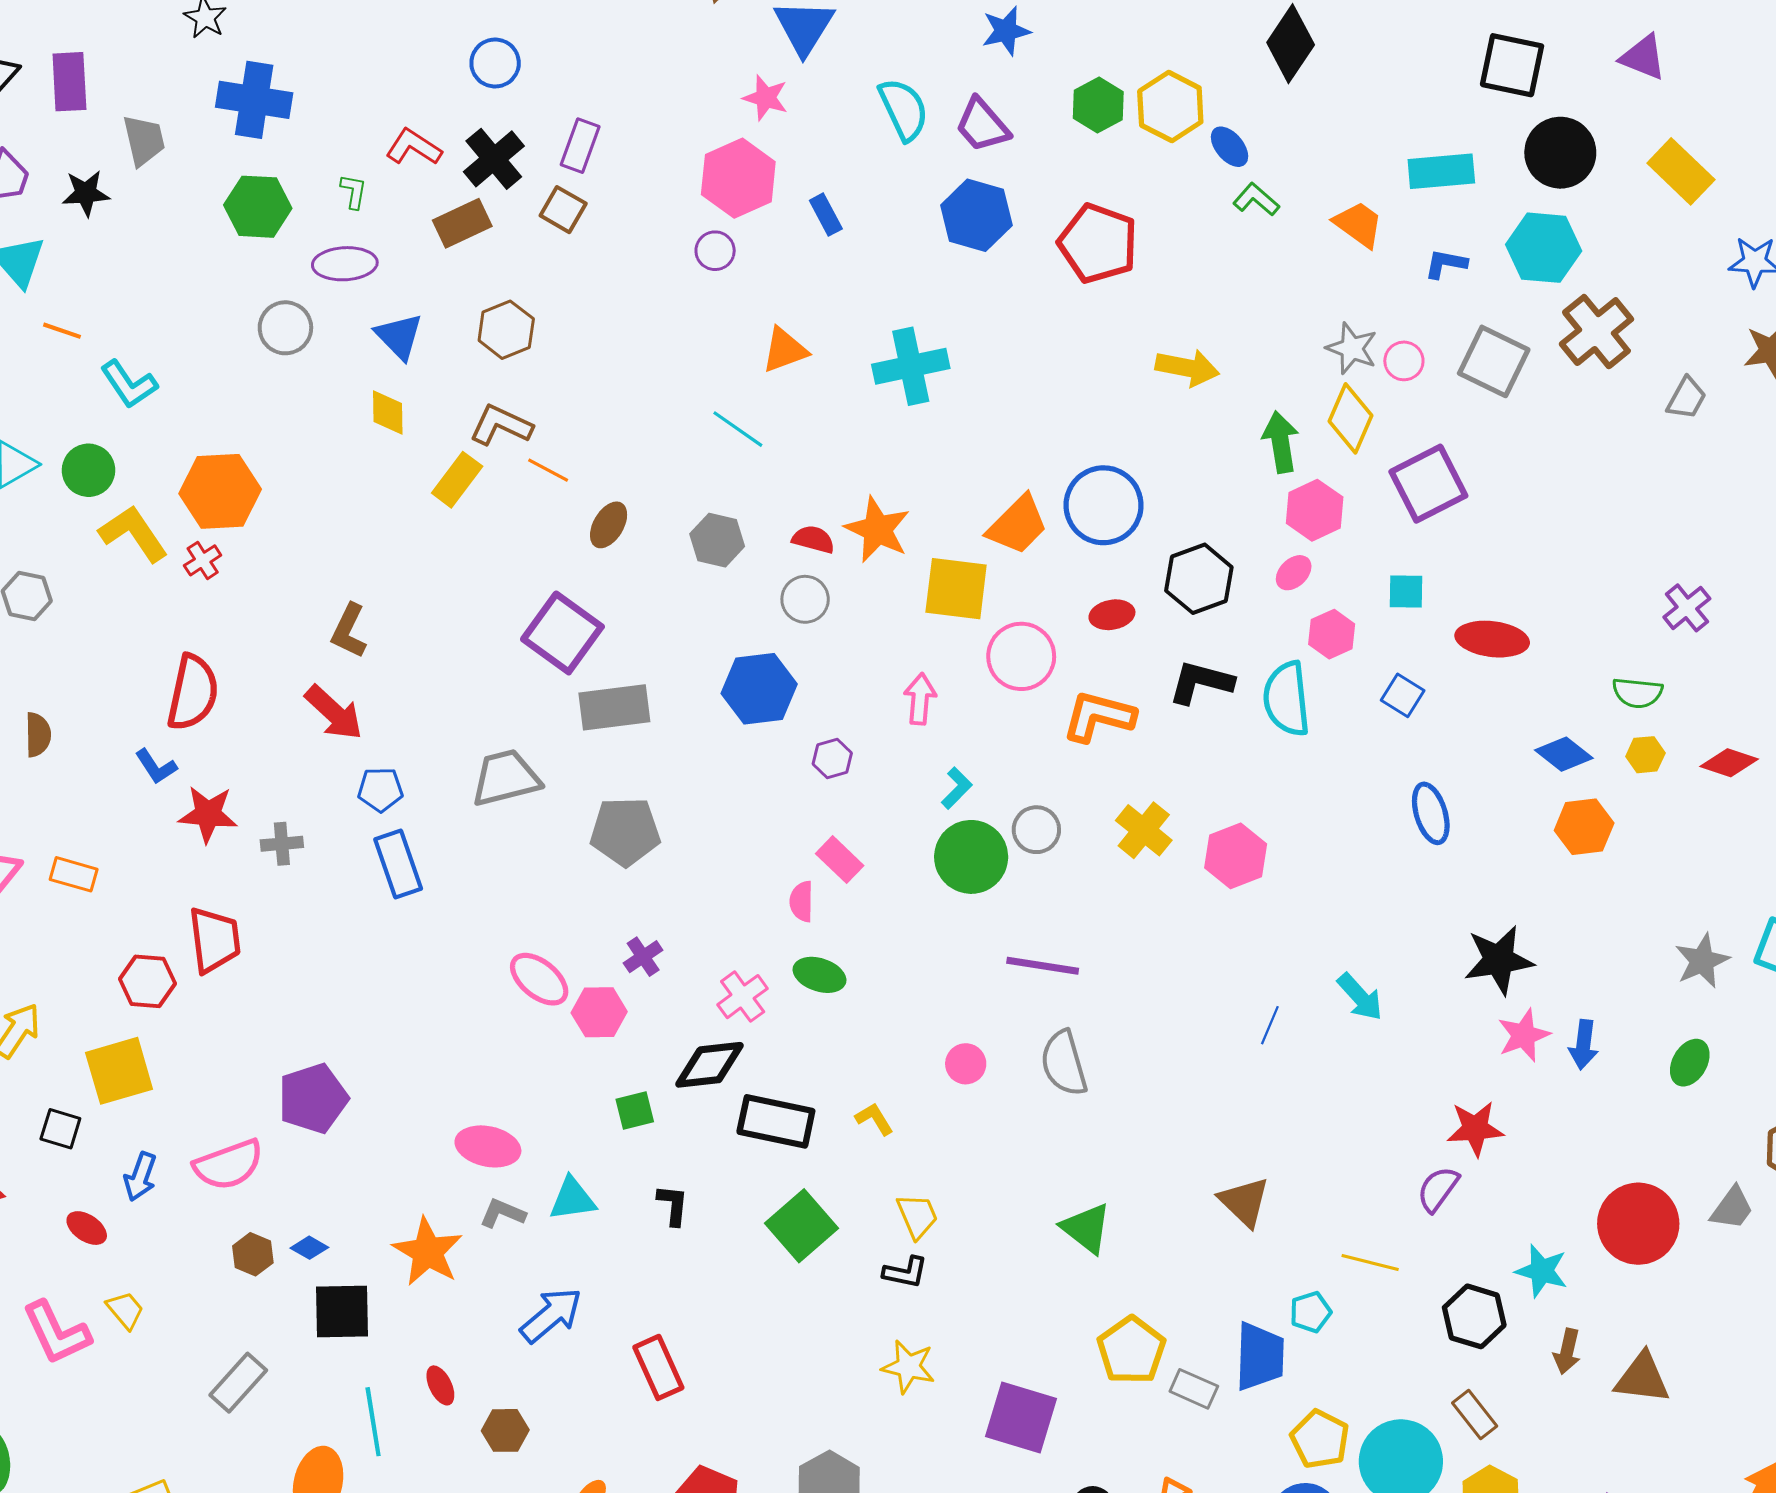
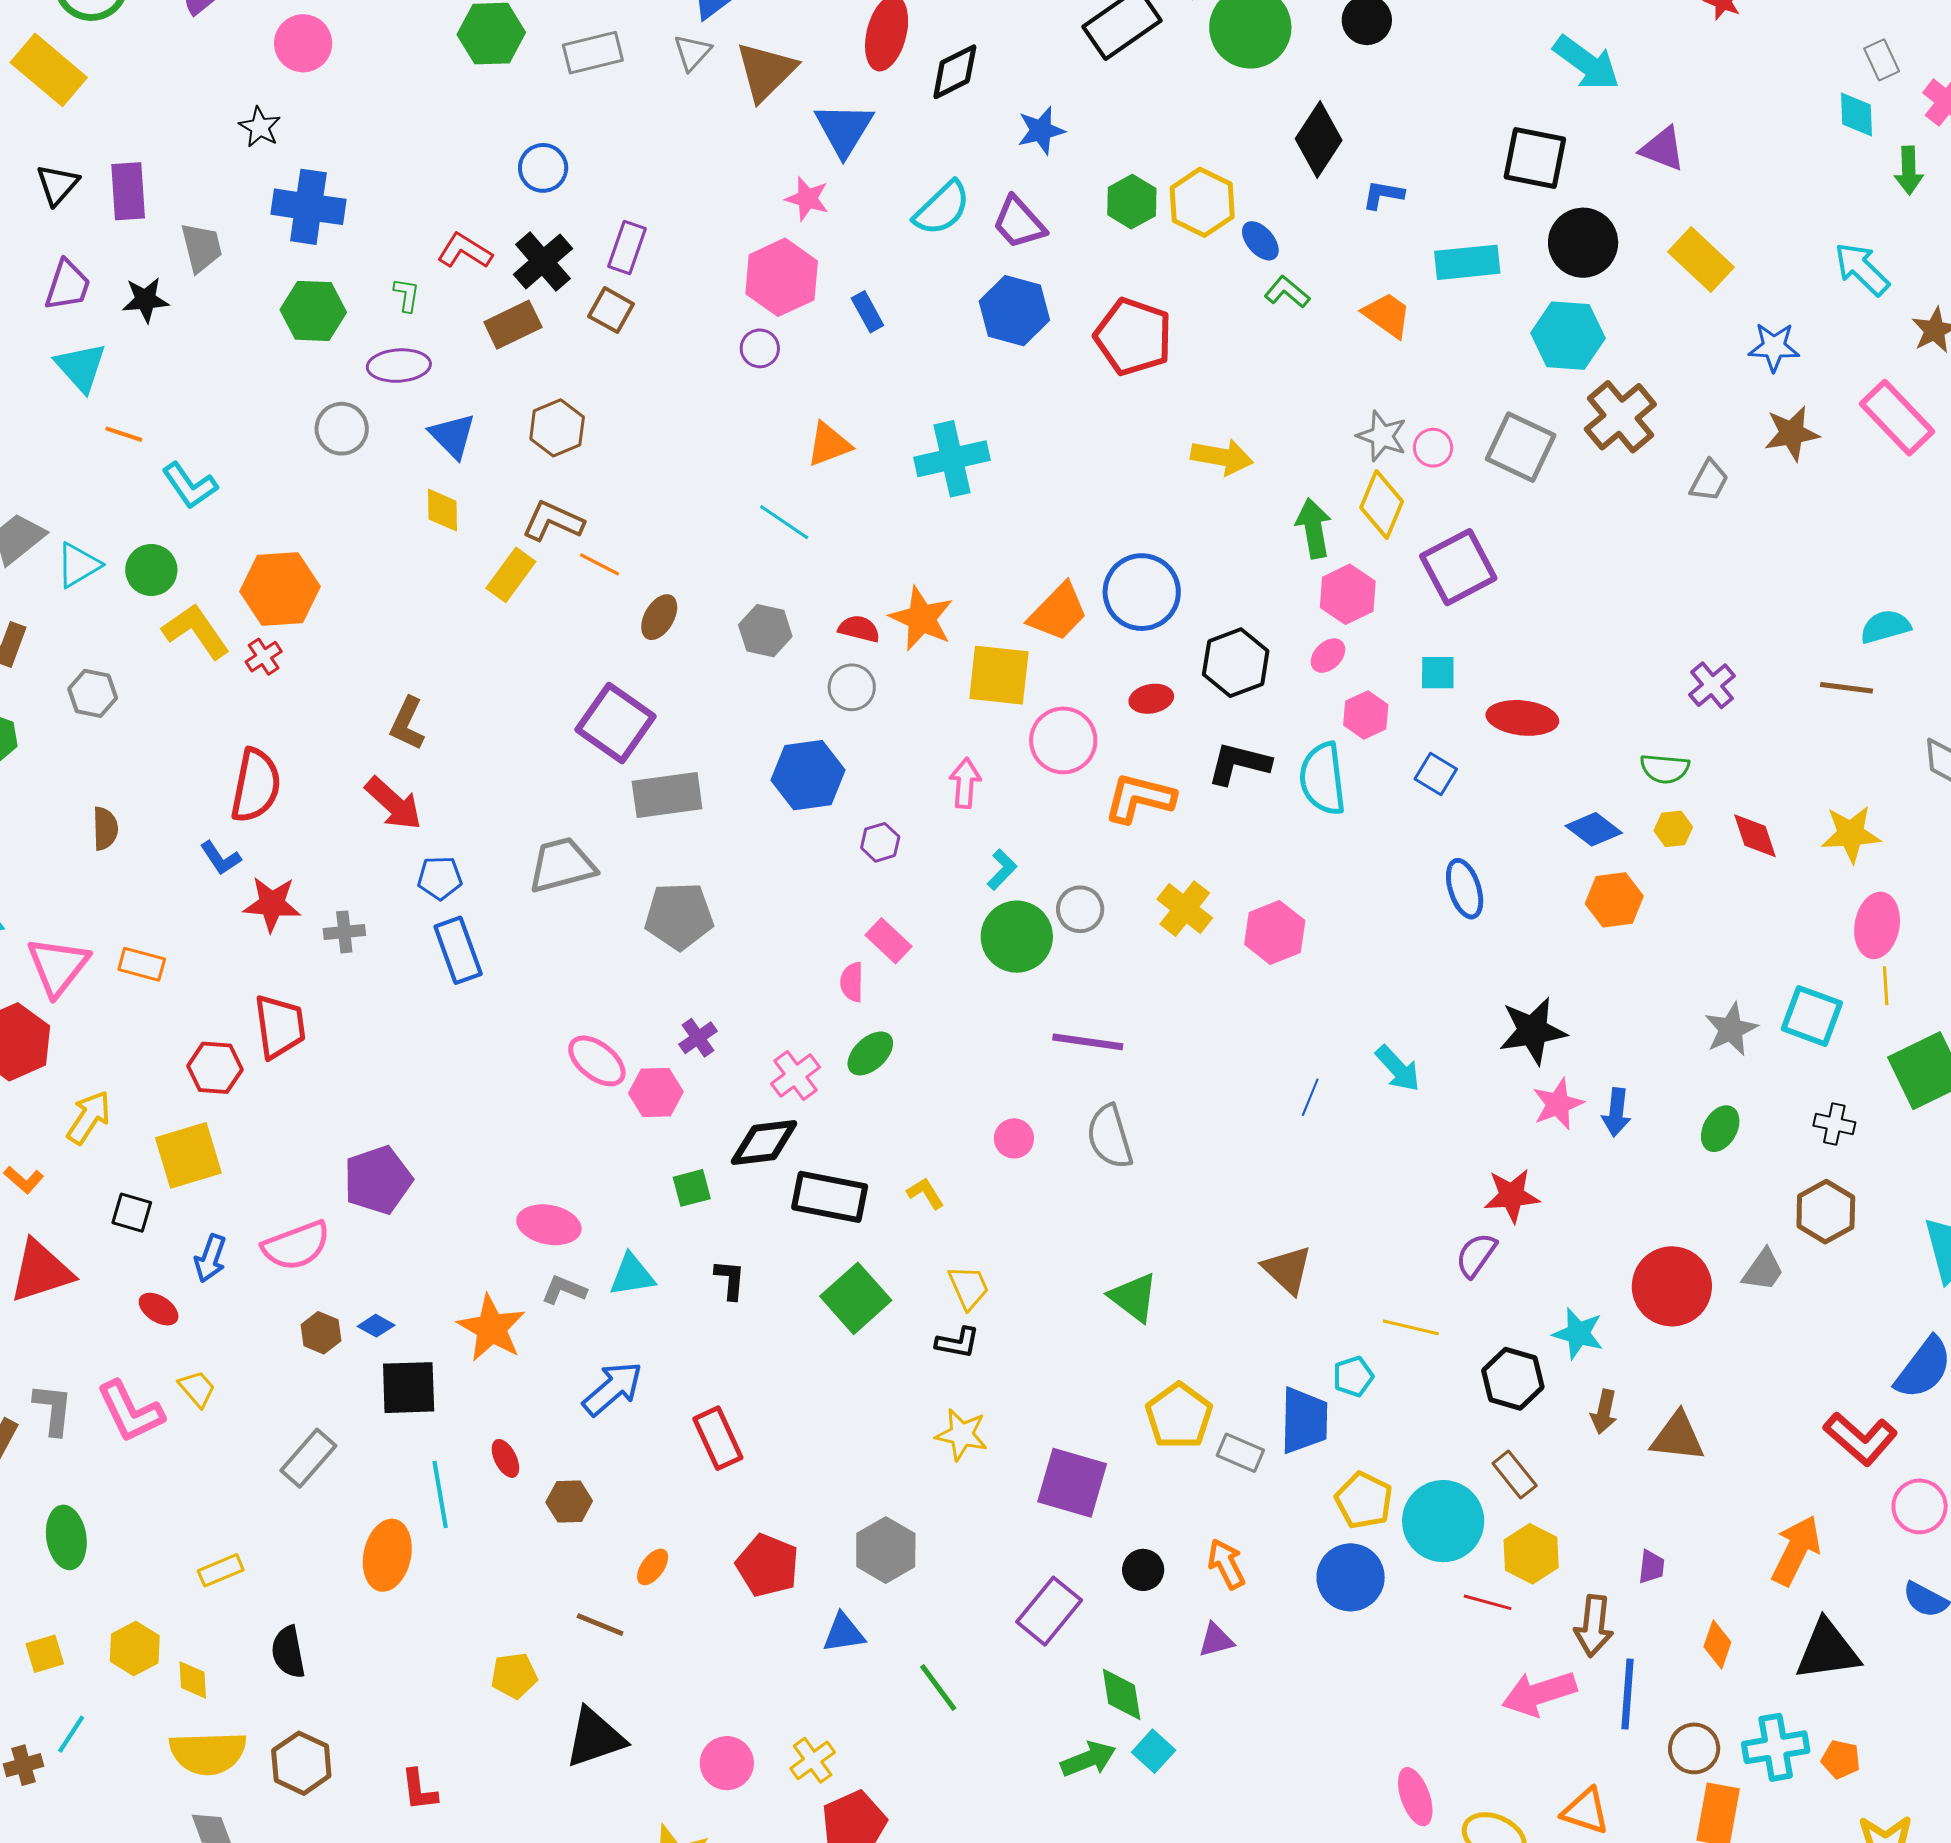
cyan semicircle: (904, 109) -> (942, 208), turned 72
blue L-shape: (1446, 264) -> (1383, 195), moved
red diamond: (1729, 763) -> (1755, 836), turned 54
green ellipse: (820, 975) -> (870, 1053), turned -60

